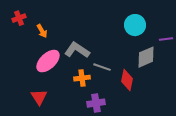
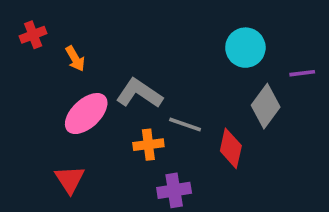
gray diamond: (146, 57) -> (266, 106), turned -30

